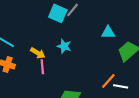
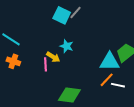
cyan triangle: (108, 33) -> (110, 62), moved, size x1.5
yellow arrow: (38, 53) -> (53, 57), moved

